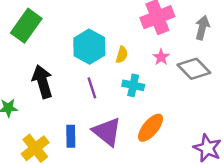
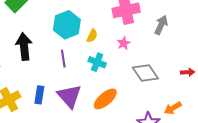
gray diamond: (194, 69) -> (145, 73), moved

